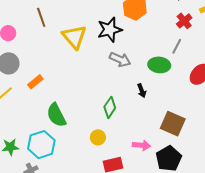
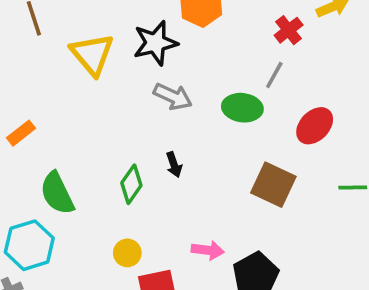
black arrow: (142, 91) -> (174, 165), moved
green diamond: (110, 107) -> (131, 184), moved
brown square: (173, 124) -> (273, 185), moved
yellow circle: (98, 137) -> (127, 253), moved

